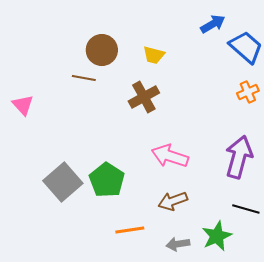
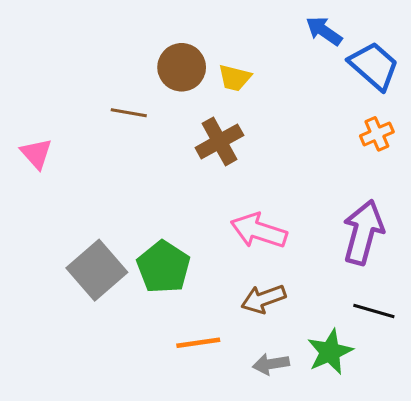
blue arrow: (213, 24) -> (324, 31), turned -115
brown circle: (102, 50) -> (182, 67), moved

